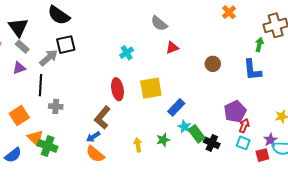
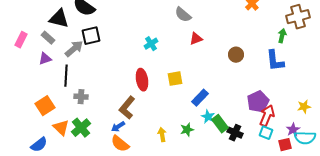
black triangle: (18, 27) -> (59, 19), moved, turned -40
yellow square: (151, 88) -> (175, 79), size x0.7
red arrow: (244, 126) -> (267, 116), size x1.5
green cross: (48, 146) -> (81, 128), moved, turned 30

